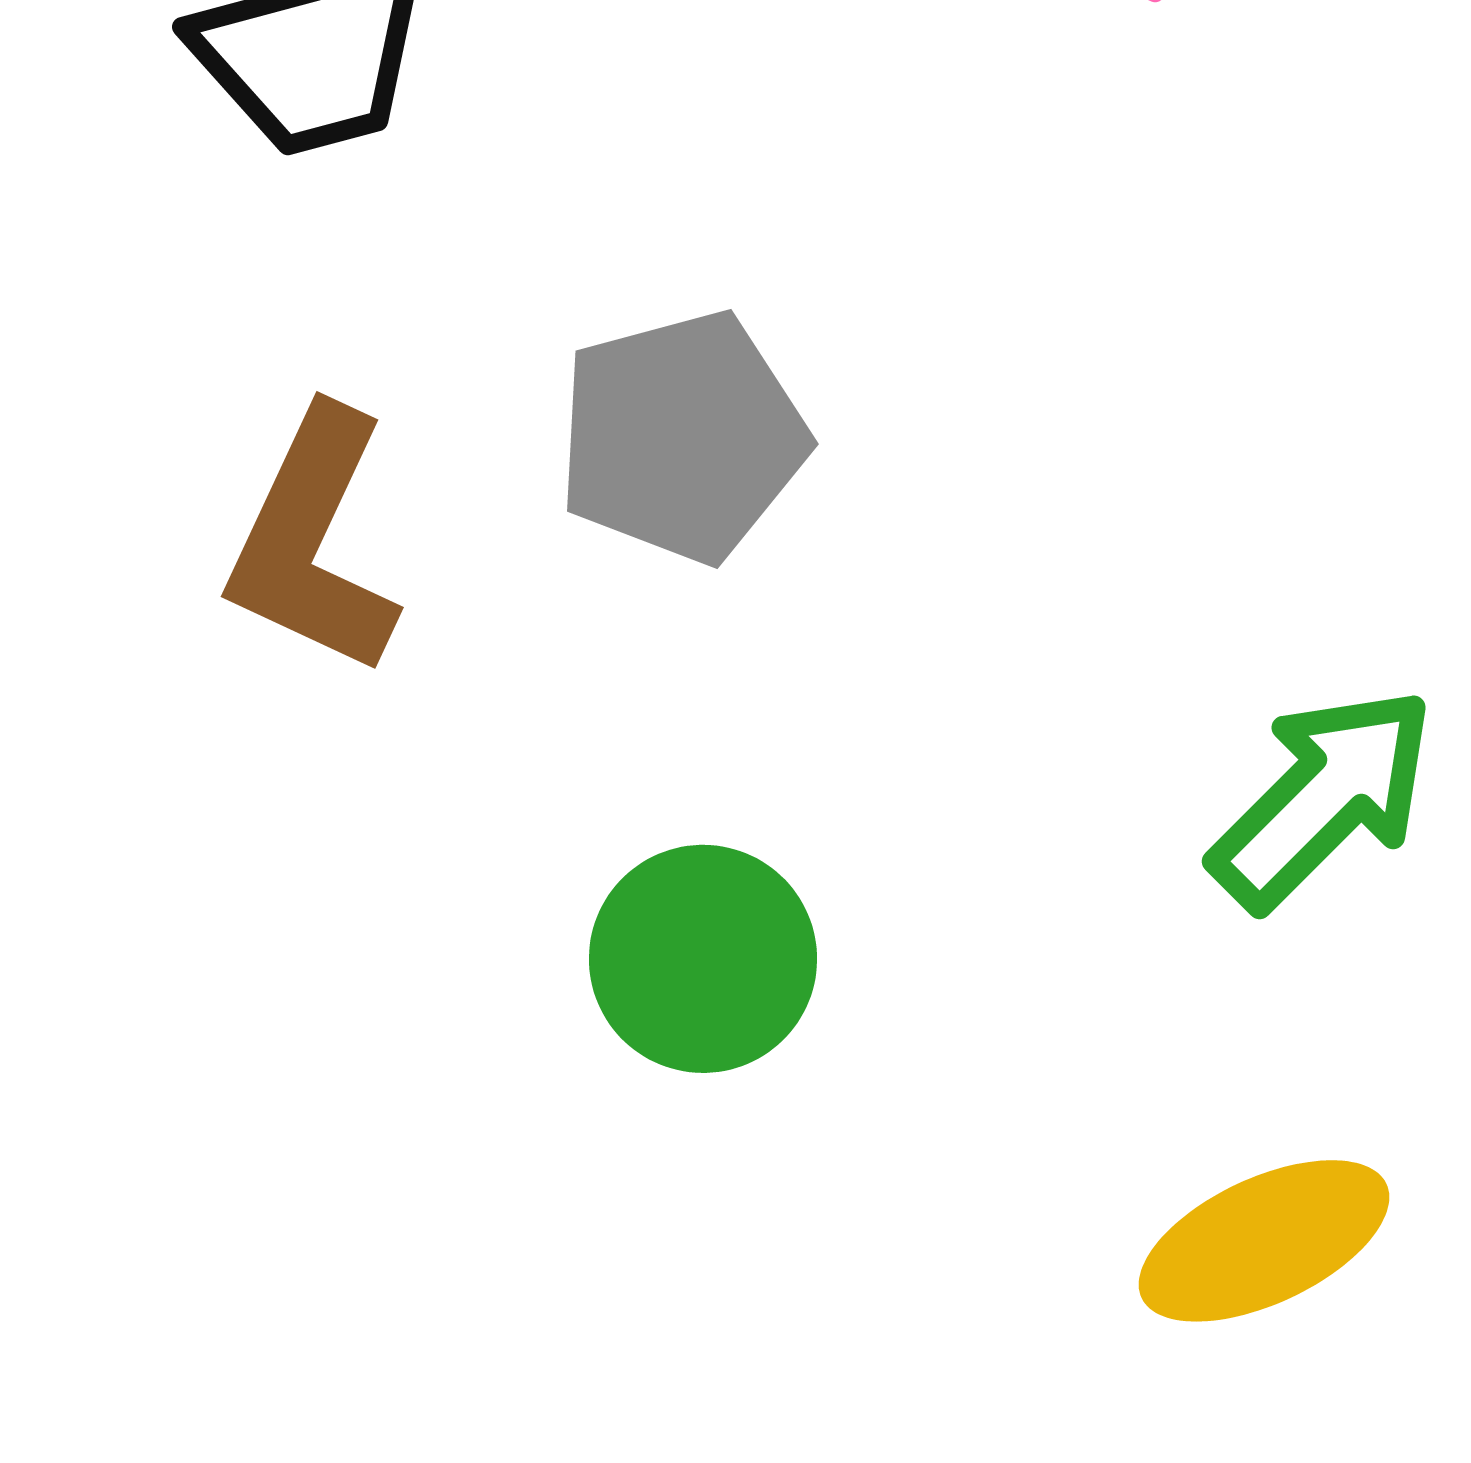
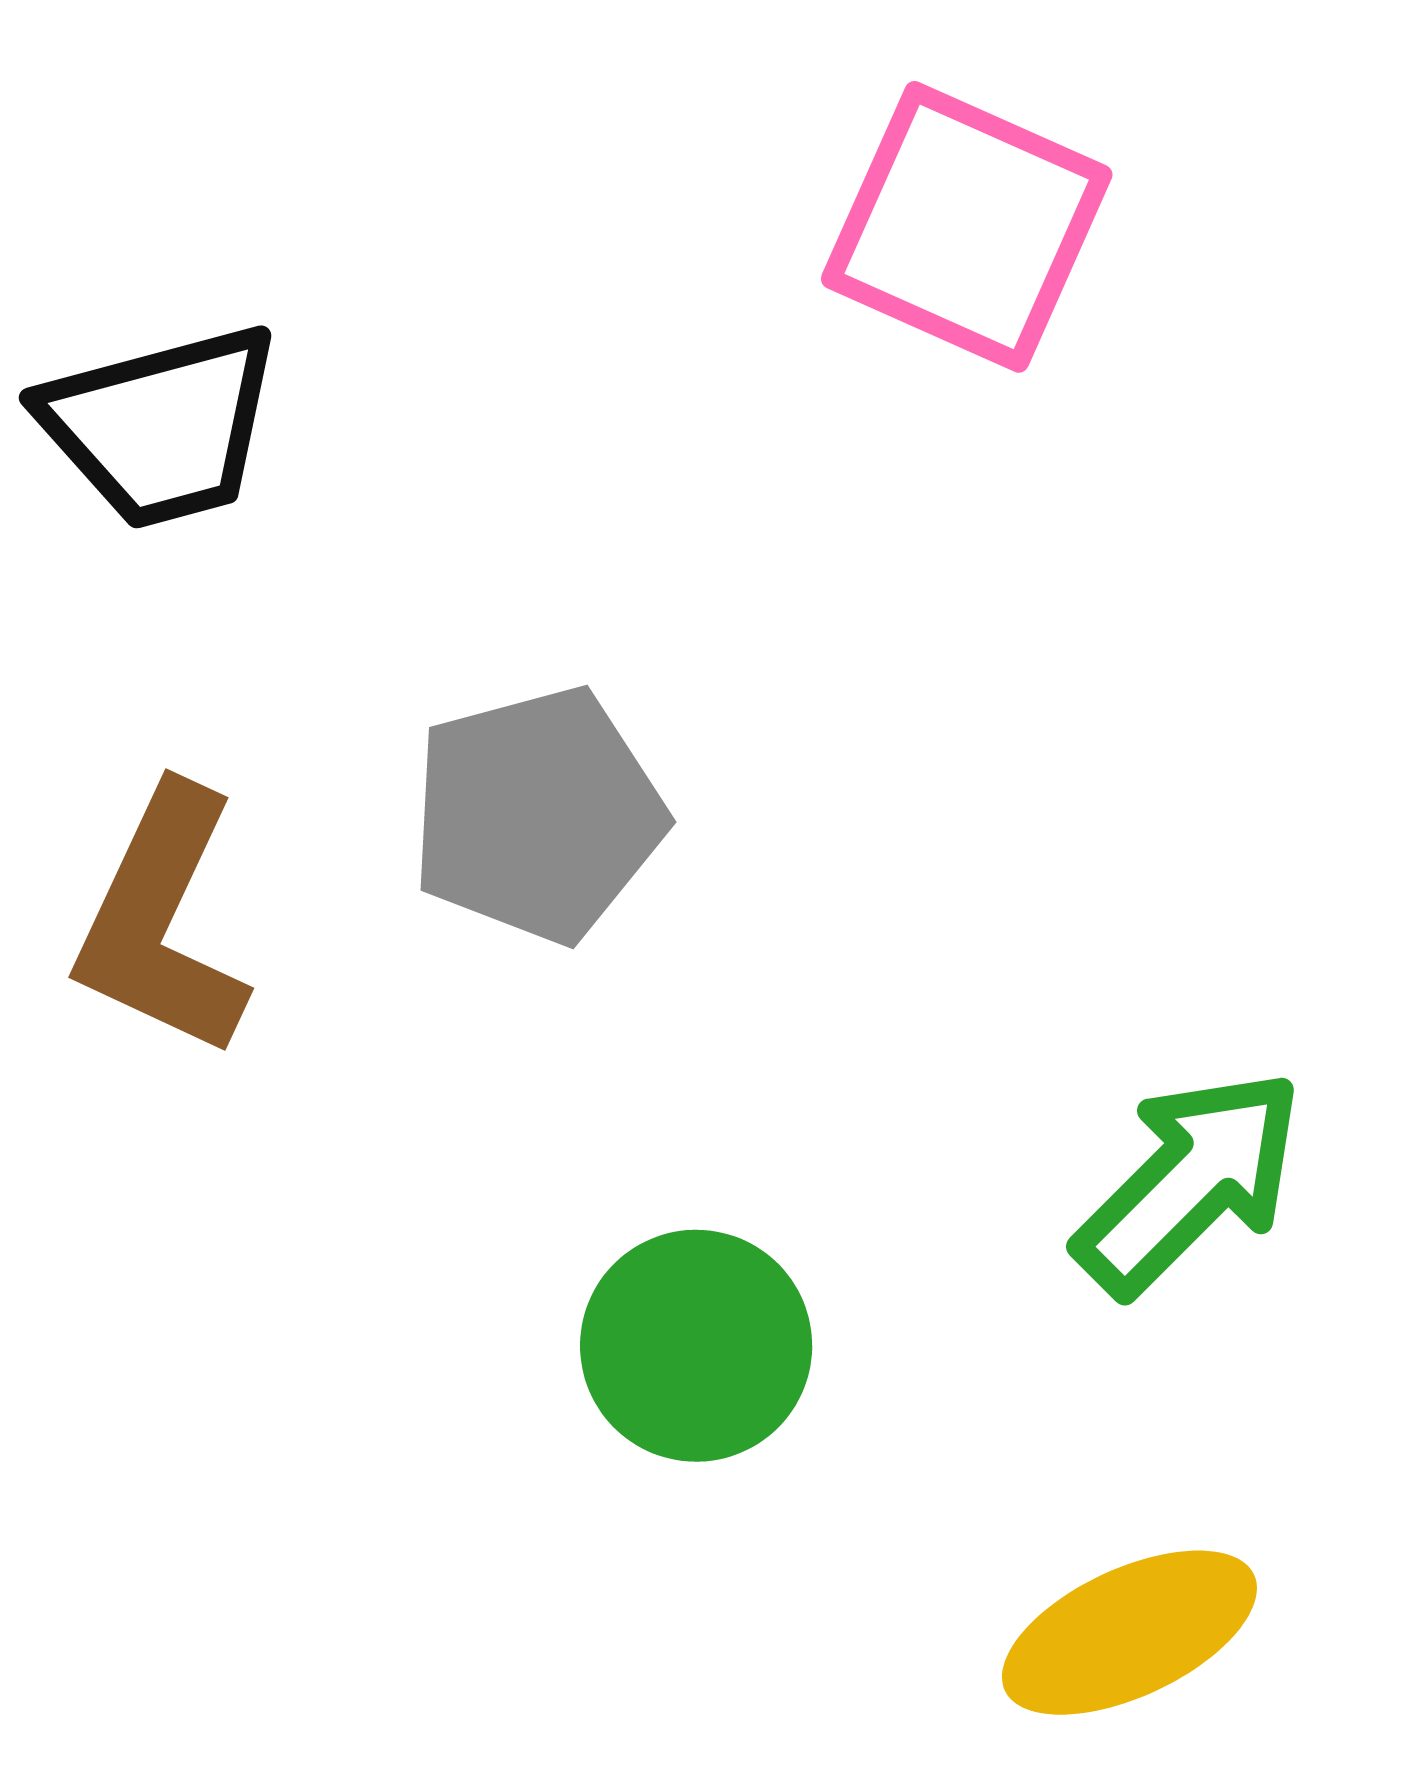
green circle: (703, 959) -> (696, 1346), moved

